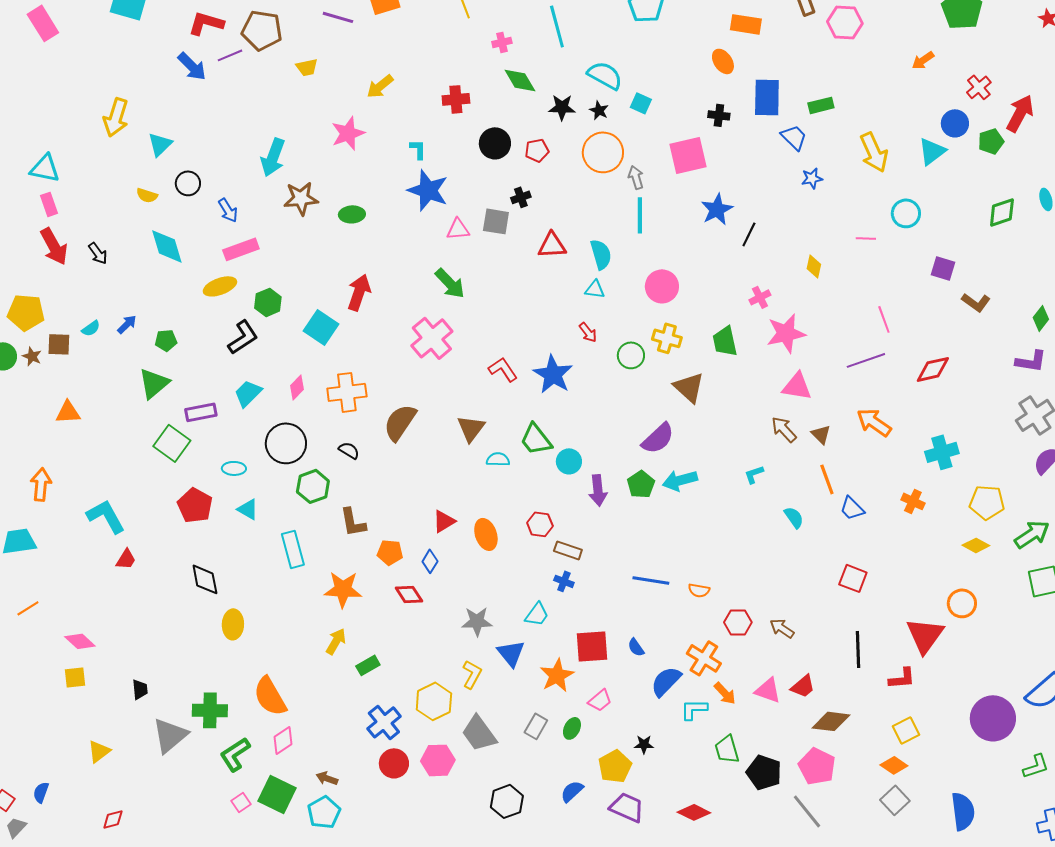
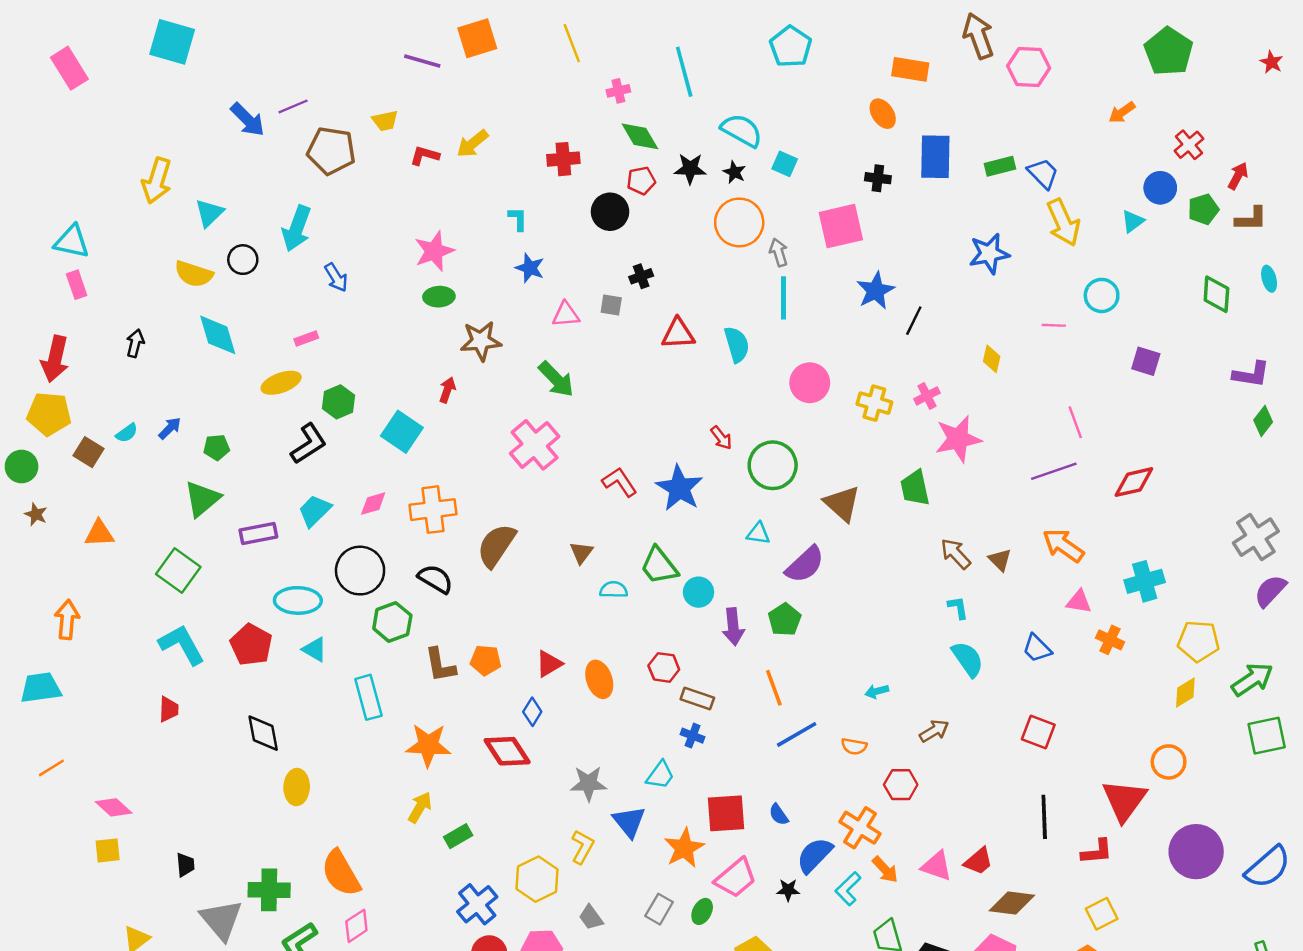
red L-shape: (206, 23) -> (425, 155), moved, size x0.7
brown pentagon: (262, 30) -> (331, 151), moved
red arrow: (1020, 113) -> (1238, 176), size x0.6
pink star: (348, 133) -> (434, 251), moved
blue trapezoid: (794, 137) -> (1043, 173), moved
red pentagon: (537, 150) -> (641, 181), moved
cyan triangle: (932, 151) -> (1133, 221), size x0.7
cyan arrow: (273, 157) -> (297, 228), moved
blue star: (812, 178) -> (989, 254), size x1.6
blue star: (428, 190) -> (530, 268), size x0.6
yellow semicircle: (147, 195) -> (194, 274), size x1.5
brown star: (301, 198) -> (481, 341), moved
blue arrow: (228, 210) -> (336, 277), moved
green diamond: (1002, 212) -> (1216, 294), turned -68
gray square: (496, 221) -> (611, 305), size x0.7
red arrow: (54, 246) -> (55, 359), moved, turned 42
pink rectangle: (241, 249) -> (306, 338), size x0.6
black arrow: (98, 253) -> (135, 343), turned -130
cyan triangle: (595, 289) -> (758, 533), moved
red arrow: (359, 292) -> (447, 390), size x0.6
brown L-shape: (976, 302) -> (1251, 219), moved, turned -36
yellow cross: (667, 338) -> (874, 403), moved
green trapezoid: (725, 341) -> (915, 488), moved
brown square: (59, 344) -> (89, 452), turned 30
green circle: (631, 355) -> (773, 465), size x1.5
brown star: (32, 356) -> (36, 514), moved
purple L-shape: (1031, 361) -> (1251, 374), moved
pink triangle: (797, 386) -> (1079, 602), moved, size x0.7
pink diamond: (297, 387) -> (373, 504), turned 30
brown triangle: (471, 428) -> (581, 553), size x0.7
green square: (172, 443) -> (178, 571), moved
black semicircle: (349, 450) -> (435, 579), size x1.4
cyan ellipse: (234, 468) -> (298, 600), size x1.6
cyan L-shape: (754, 474) -> (958, 608), moved, turned 100
orange line: (827, 479) -> (774, 688), moved
cyan arrow: (680, 480) -> (877, 691), moved, size x0.6
cyan L-shape: (106, 516) -> (182, 645), moved
cyan semicircle: (794, 517) -> (968, 659), size x1.4
yellow diamond: (976, 545) -> (1185, 693), turned -60
orange pentagon: (390, 552) -> (486, 660), moved
red trapezoid: (126, 559) -> (169, 709), turned -30
blue line: (651, 580) -> (797, 734), turned -39
red diamond: (409, 594) -> (507, 751), size x1.4
brown arrow: (782, 628) -> (934, 731), moved, turned 115
pink trapezoid: (600, 700) -> (736, 878), size x1.5
cyan L-shape: (694, 709) -> (848, 889), turned -44
purple circle: (993, 718) -> (1196, 852), moved
gray trapezoid: (479, 733) -> (591, 917), size x0.6
gray triangle: (170, 735) -> (221, 920), turned -30
black star: (644, 744) -> (788, 890), moved

